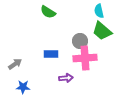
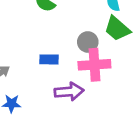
purple arrow: (66, 78) -> (69, 92), size x1.5

